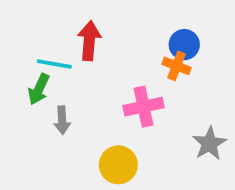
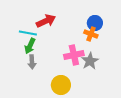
red arrow: (89, 41) -> (46, 21), turned 60
green arrow: (39, 89) -> (30, 46), moved
gray star: (209, 143) -> (90, 61), moved

